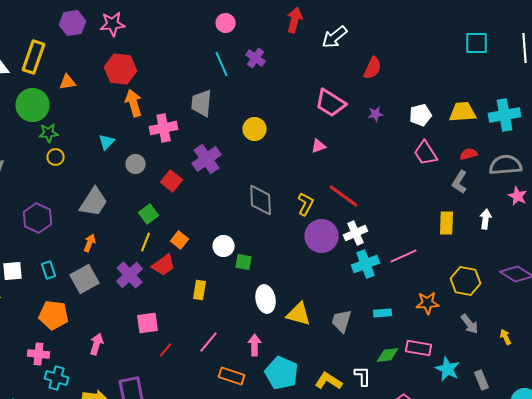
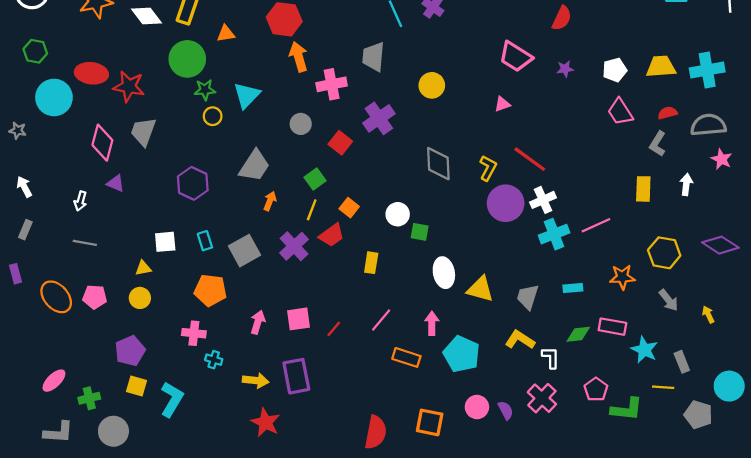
cyan triangle: (107, 142) -> (247, 95), moved, size x1.5
orange arrow: (90, 243) -> (270, 201), moved
pink square: (148, 323) -> (299, 319), moved
cyan cross: (57, 378) -> (214, 360), size x0.7
yellow L-shape: (329, 381) -> (520, 340), moved

